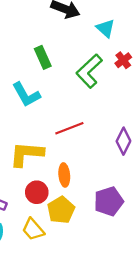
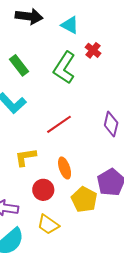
yellow L-shape: (27, 154) -> (26, 157), size x0.7
yellow pentagon: (61, 210) -> (84, 199), moved

